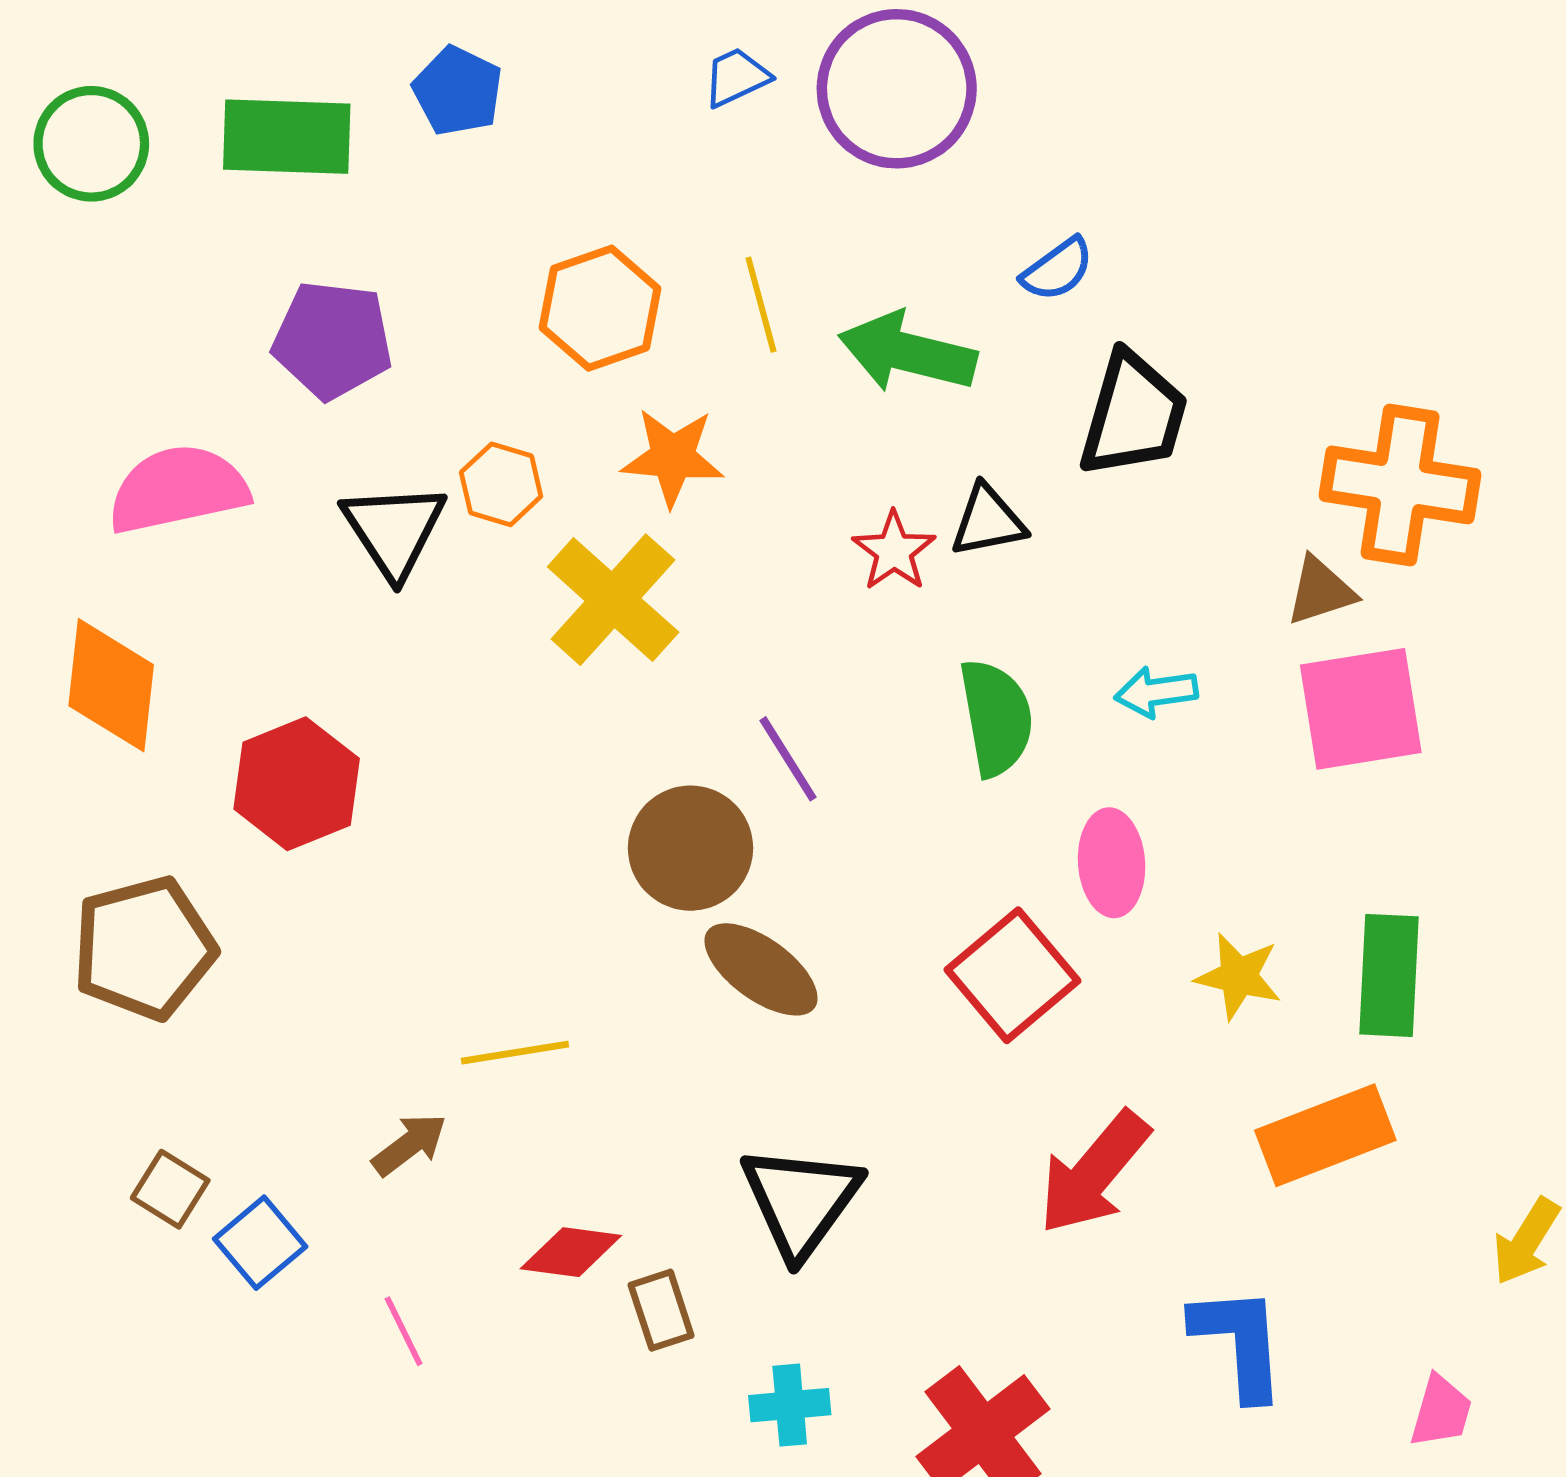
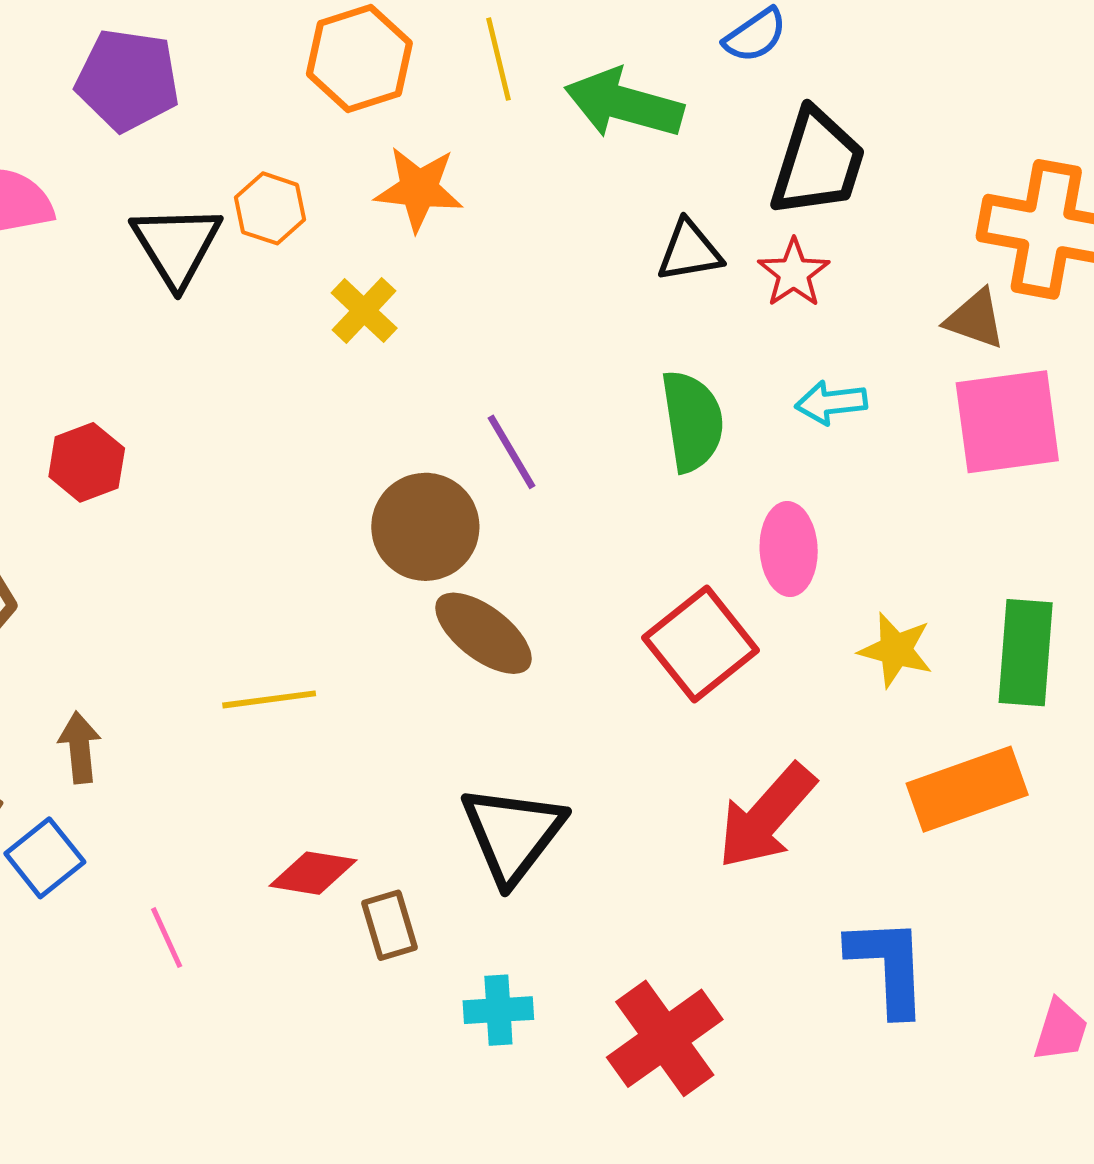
red star: (894, 551) -> (794, 273), moved
brown triangle: (1320, 591) -> (975, 319), turned 36
yellow cross: (613, 600) -> (364, 310), size x0.6
red hexagon: (297, 784) -> (87, 462), size x0.7
brown arrow: (409, 1145) -> (80, 747), moved, turned -60

